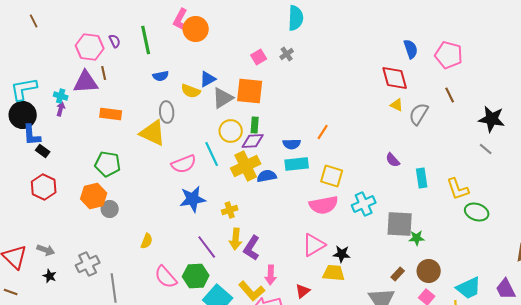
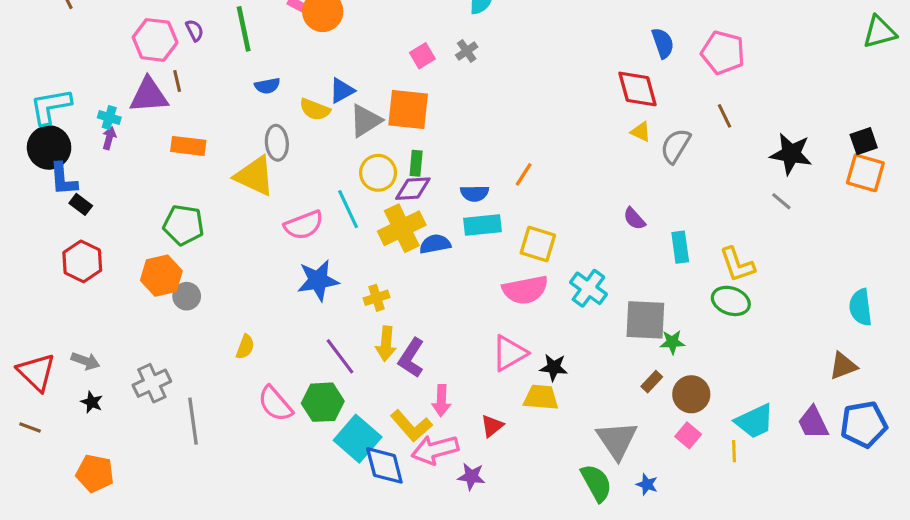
cyan cross: (364, 204) -> (588, 288), turned -30
green ellipse: (477, 212) -> (731, 301), moved
brown rectangle: (398, 274) -> (652, 382), moved

